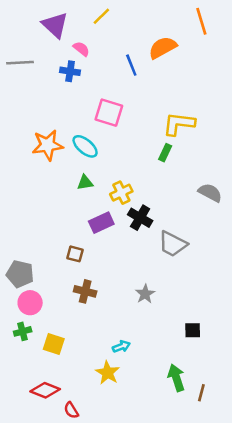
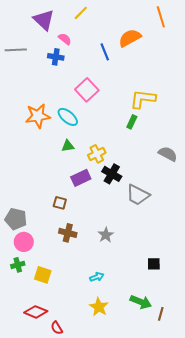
pink square: (109, 113) -> (87, 90), turned 30
gray star: (145, 294) -> (106, 235), moved
yellow star: (108, 373) -> (99, 307), moved
green arrow: (176, 378) -> (141, 302), turned 130

